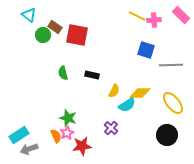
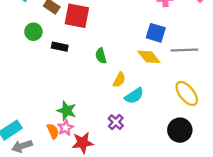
green circle: (43, 35) -> (33, 32), moved
green semicircle: (63, 73) -> (101, 56), moved
black rectangle: (92, 75) -> (60, 47), moved
yellow diamond: (140, 93) -> (149, 57), moved, turned 50

